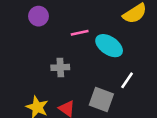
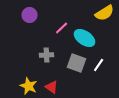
pink line: (80, 33) -> (62, 28), turned -32
gray square: (101, 100) -> (77, 63), moved

